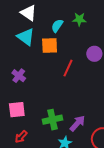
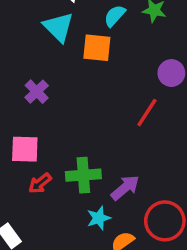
red line: (68, 68) -> (147, 113), moved
red arrow: (21, 137) -> (40, 183), moved

